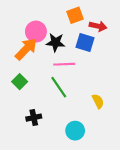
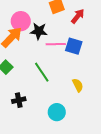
red arrow: (98, 26) -> (78, 16), turned -63
blue square: (85, 42) -> (74, 46), moved
pink line: (64, 64) -> (56, 44), moved

